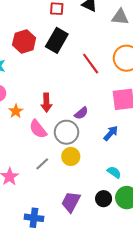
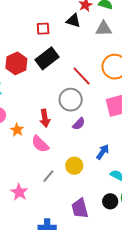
black rectangle: (57, 40) -> (47, 58), turned 30
gray circle: (66, 132) -> (71, 100), moved
blue arrow: (111, 133) -> (103, 152), moved
purple trapezoid: (71, 202) -> (80, 208), turned -35

